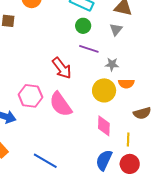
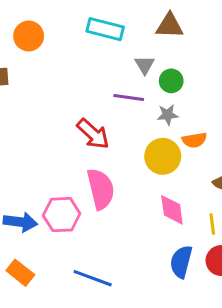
green circle: (83, 26) -> (171, 81), moved
gray triangle: (116, 30) -> (145, 65), moved
pink hexagon: (30, 96) -> (62, 215), moved
pink semicircle: (61, 104) -> (101, 189), turned -148

